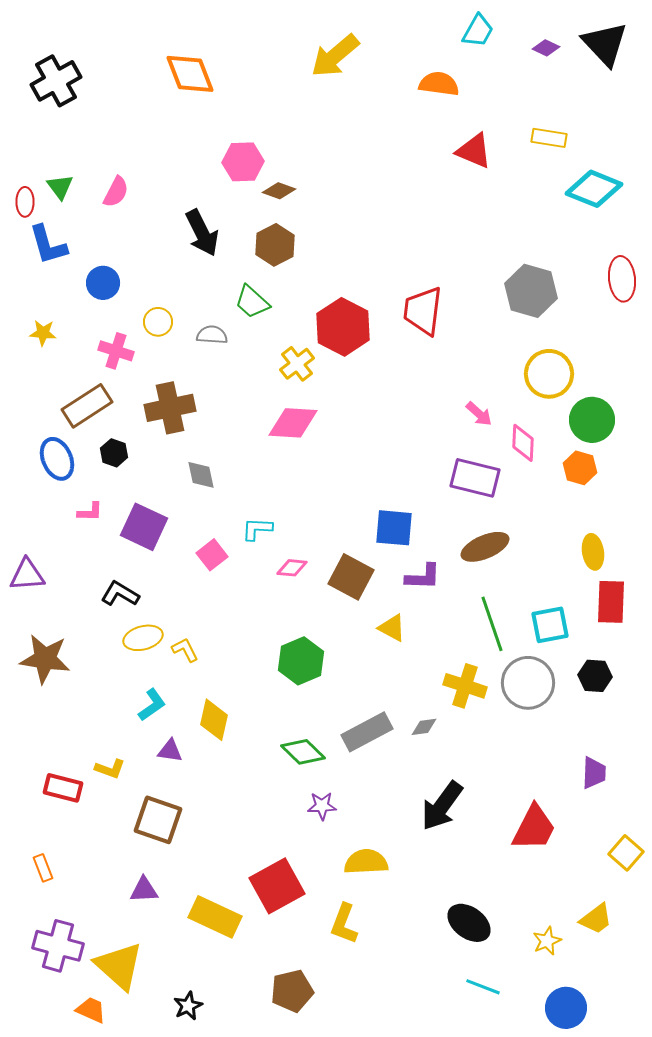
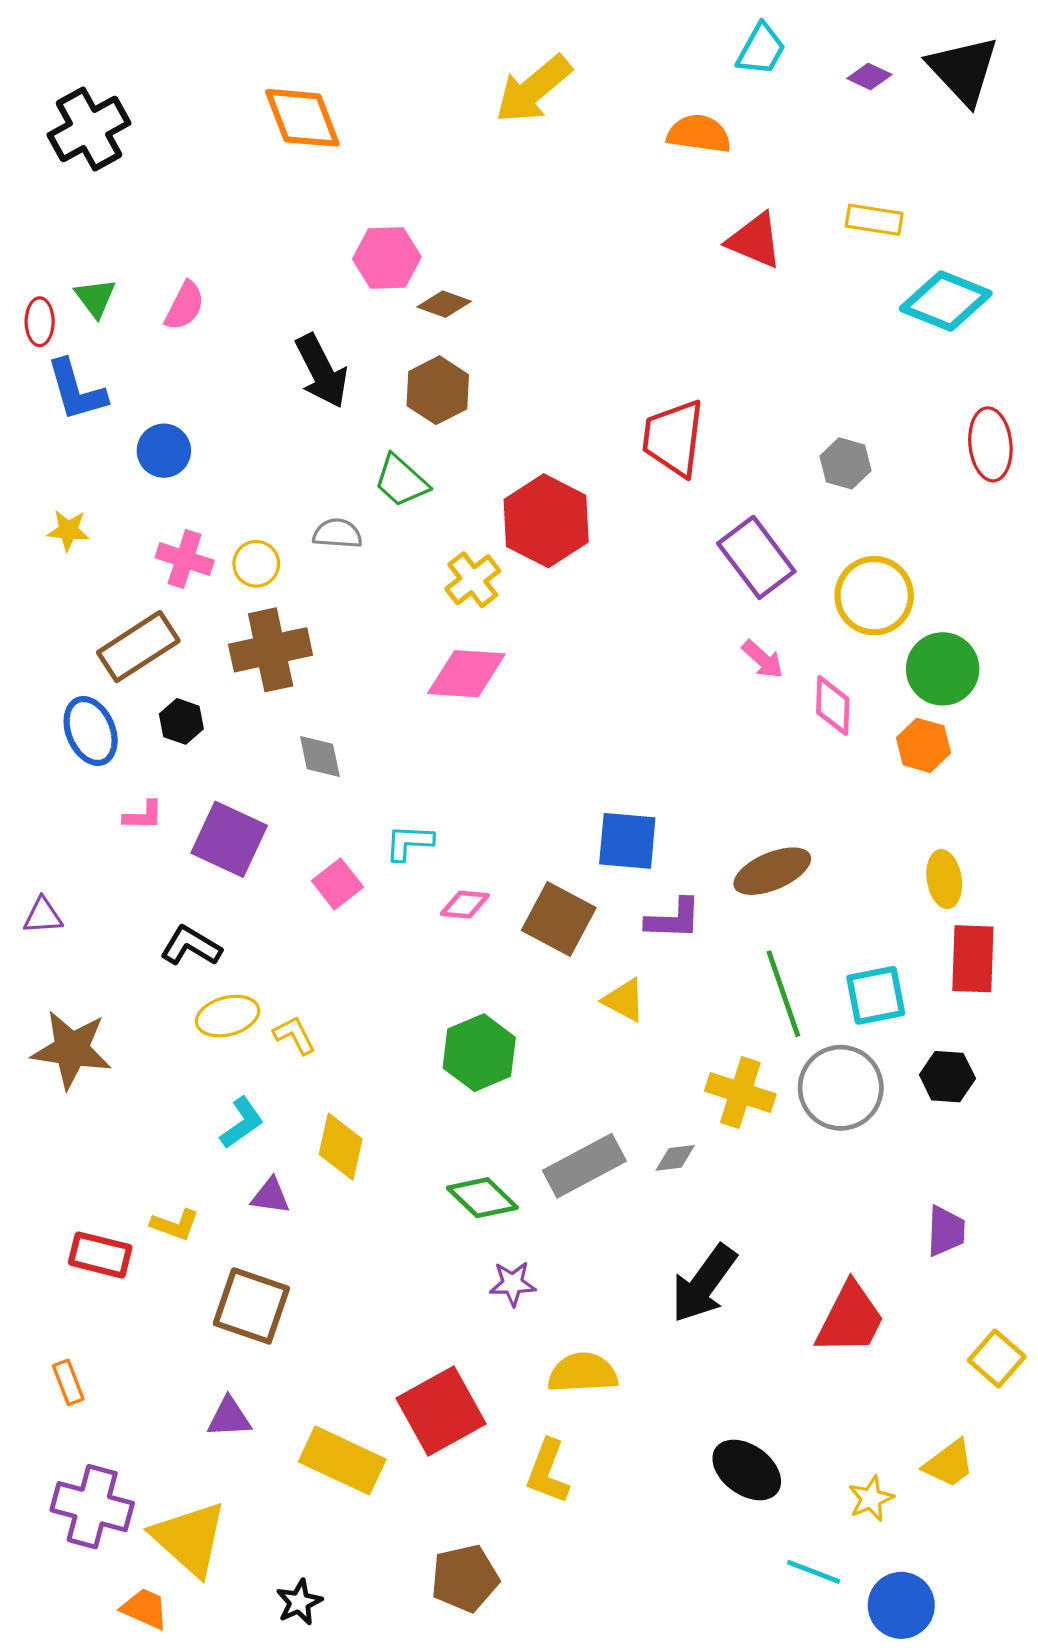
gray hexagon: (531, 291) -> (845, 463), size x0.6
red trapezoid: (423, 311) -> (673, 438), moved
yellow circle: (158, 322) -> (256, 564), moved
purple rectangle: (475, 478) -> (756, 557), moved, turned 39
purple triangle: (27, 575) -> (43, 916), size x0.7
cyan line: (483, 987) -> (814, 1572), moved

